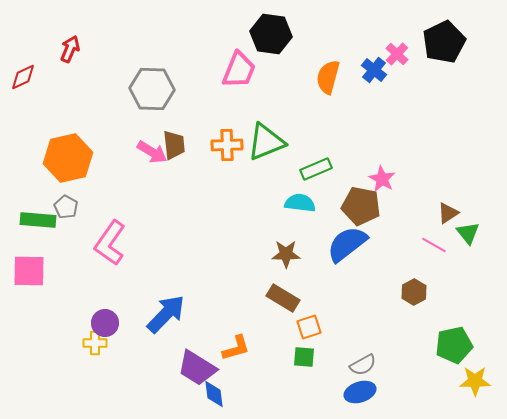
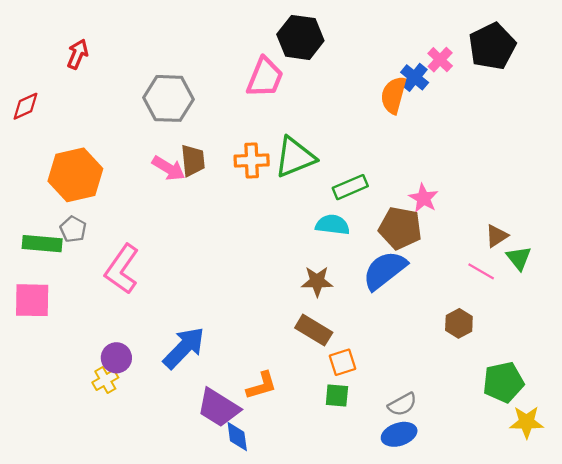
red diamond: (23, 77) -> (25, 106), moved
orange semicircle: (328, 77) -> (394, 95), moved
yellow cross: (95, 343) -> (105, 380), turned -30

